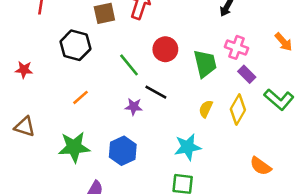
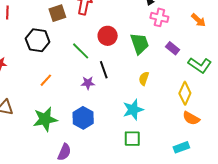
pink cross: (236, 47) -> (159, 17), moved
black line: (156, 92) -> (104, 70), turned 48
yellow diamond: (238, 110) -> (185, 93), moved

